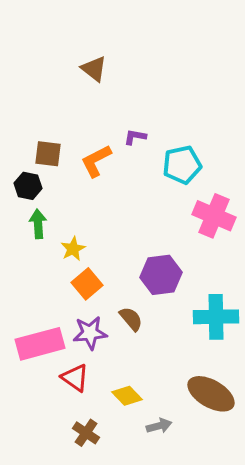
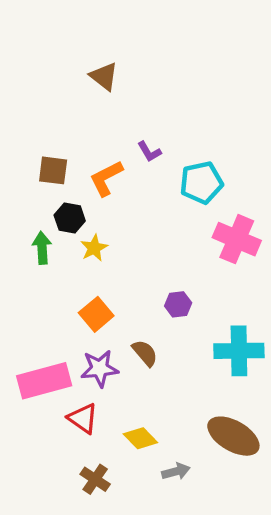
purple L-shape: (135, 137) -> (149, 152), turned -130
black hexagon: (28, 186) -> (70, 218), moved
yellow star: (73, 249) -> (94, 248), moved
purple hexagon: (161, 275) -> (178, 304), size x0.6

